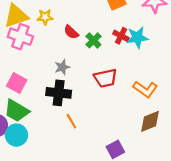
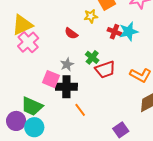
yellow star: (45, 17) -> (91, 16), moved
pink cross: (20, 37) -> (28, 42), turned 35
green cross: (93, 40) -> (92, 57), moved
pink square: (17, 83) -> (51, 79), moved

